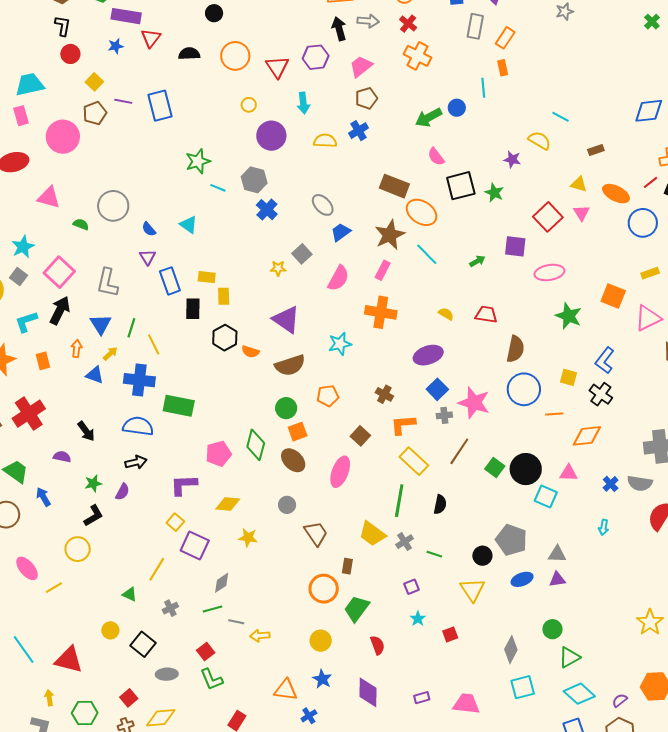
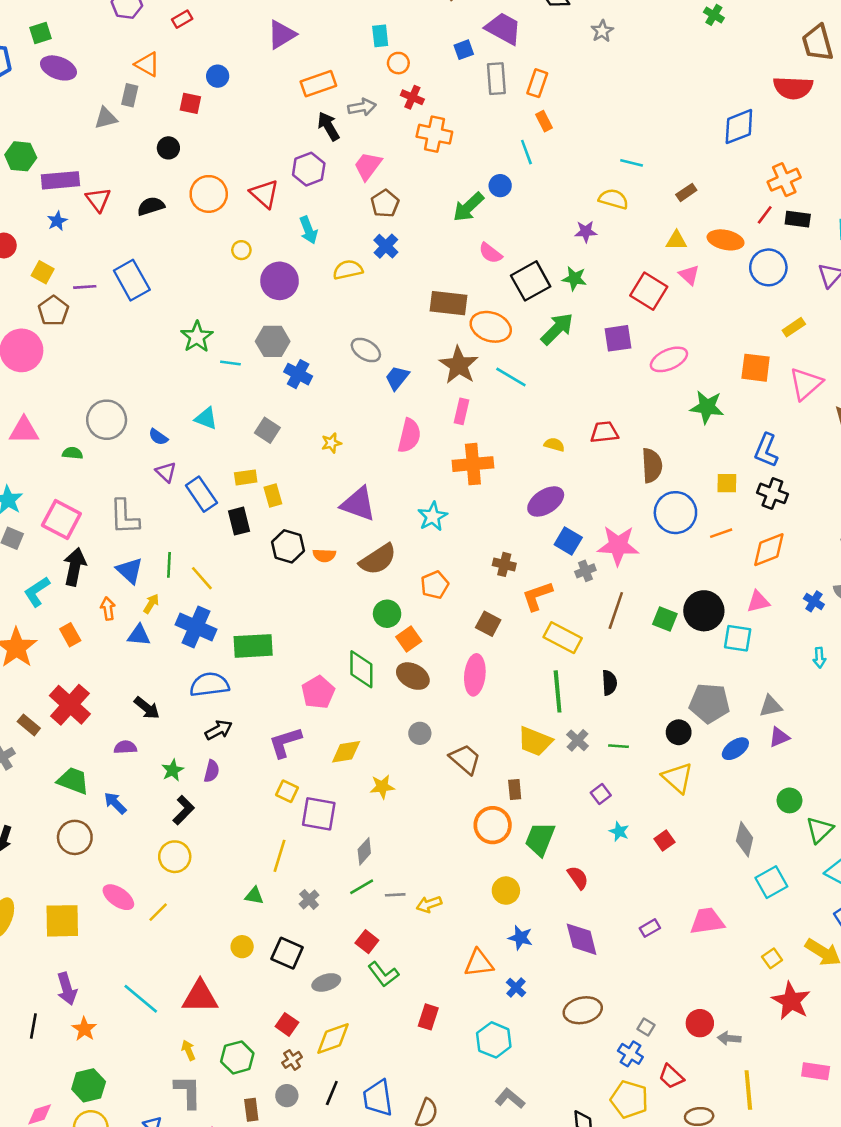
gray square: (302, 254) -> (267, 430), moved
green arrow: (477, 261) -> (557, 329), moved, size x1.8
blue cross: (139, 380) -> (196, 627), turned 32

